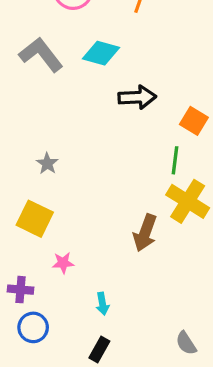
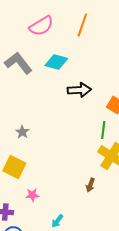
brown arrow: (145, 233) -> (90, 185), moved, size x0.6
cyan arrow: (102, 304) -> (57, 221), turned 48

